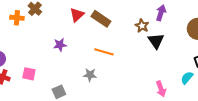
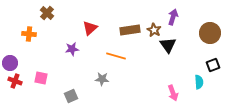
red triangle: (77, 15) -> (90, 28), moved
orange cross: (17, 18) -> (29, 34), moved
brown rectangle: (101, 19) -> (130, 30), moved, turned -42
cyan semicircle: (187, 78) -> (199, 82), turned 136

